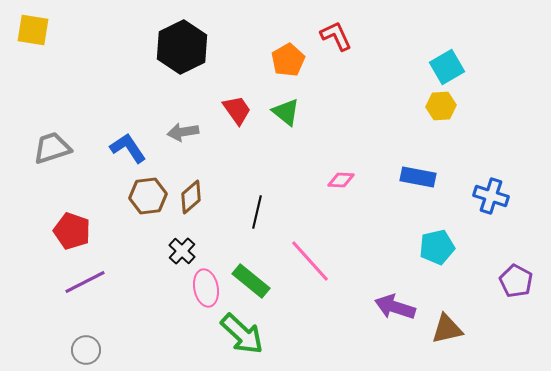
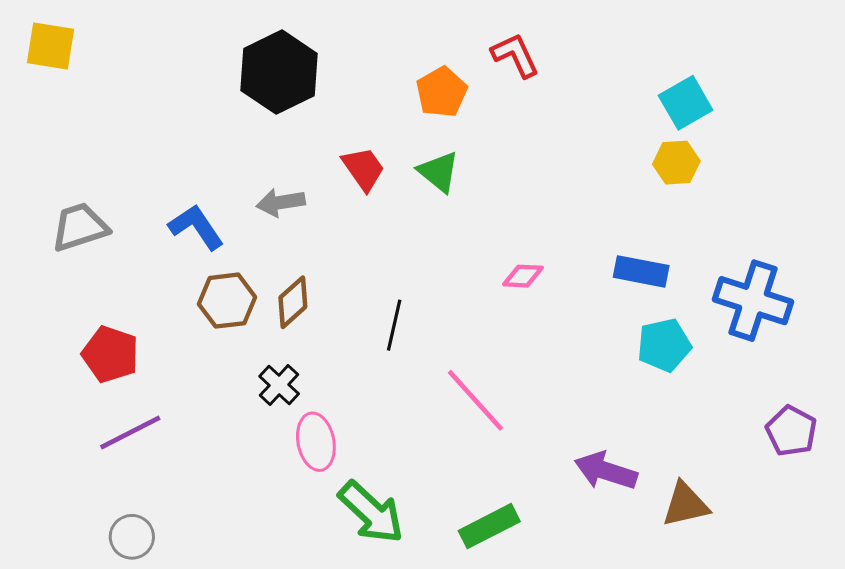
blue cross: (491, 196) -> (753, 301), size x1.4
cyan pentagon: (437, 247) -> (664, 345), moved
green rectangle: (251, 281) -> (489, 526), moved, turned -66

